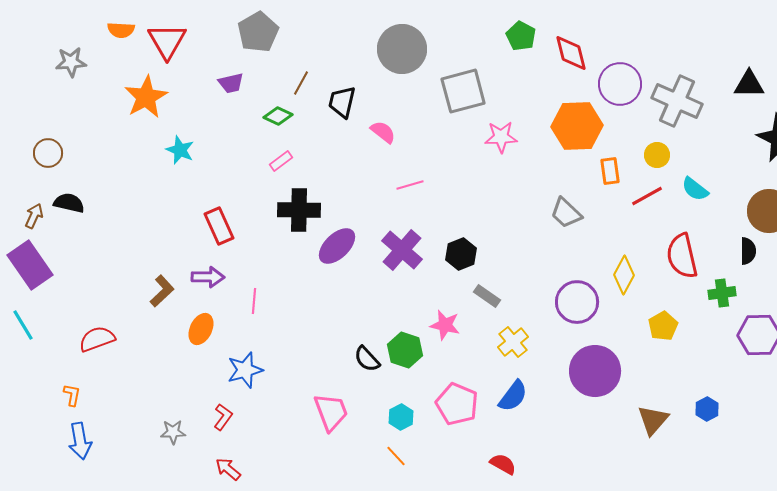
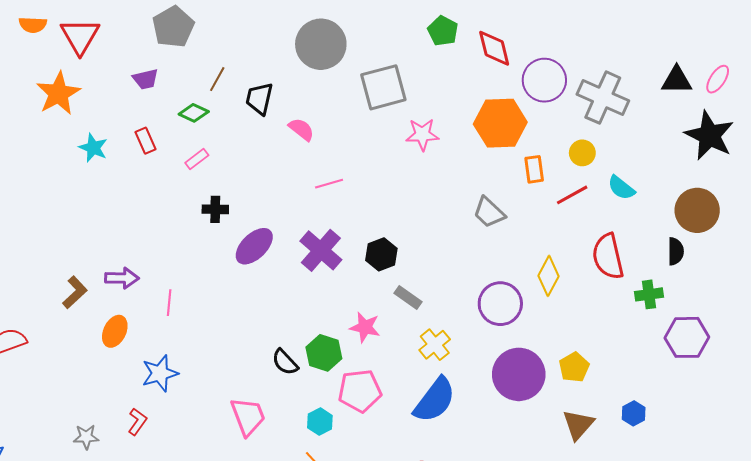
black cross: (299, 210) -> (215, 209), size x0.6
red rectangle: (219, 226) -> (146, 141), moved, size x0.7
yellow pentagon: (663, 326) -> (574, 367), moved
blue semicircle: (513, 396) -> (435, 400), size x1.4
pink pentagon: (457, 404) -> (360, 391), moved, turned -30

